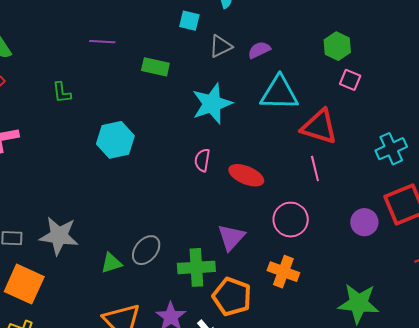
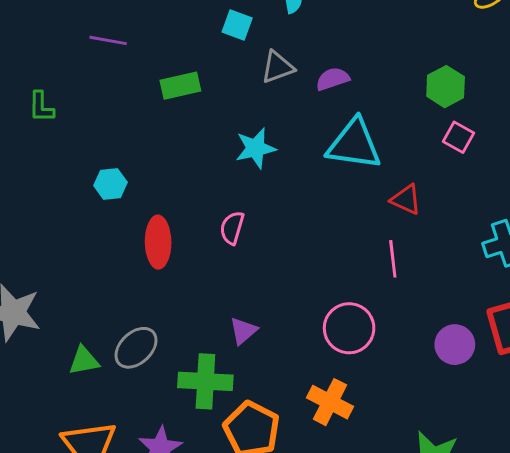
green rectangle: (155, 67) -> (180, 86), turned -32
cyan star: (212, 104) -> (256, 148), size x0.7
red triangle: (319, 127) -> (406, 199), size x0.6
cyan hexagon: (115, 140) -> (110, 184), size x0.6
red ellipse: (246, 175) -> (158, 242), moved, turned 60
purple triangle: (231, 237) -> (243, 331), moved, size x0.7

